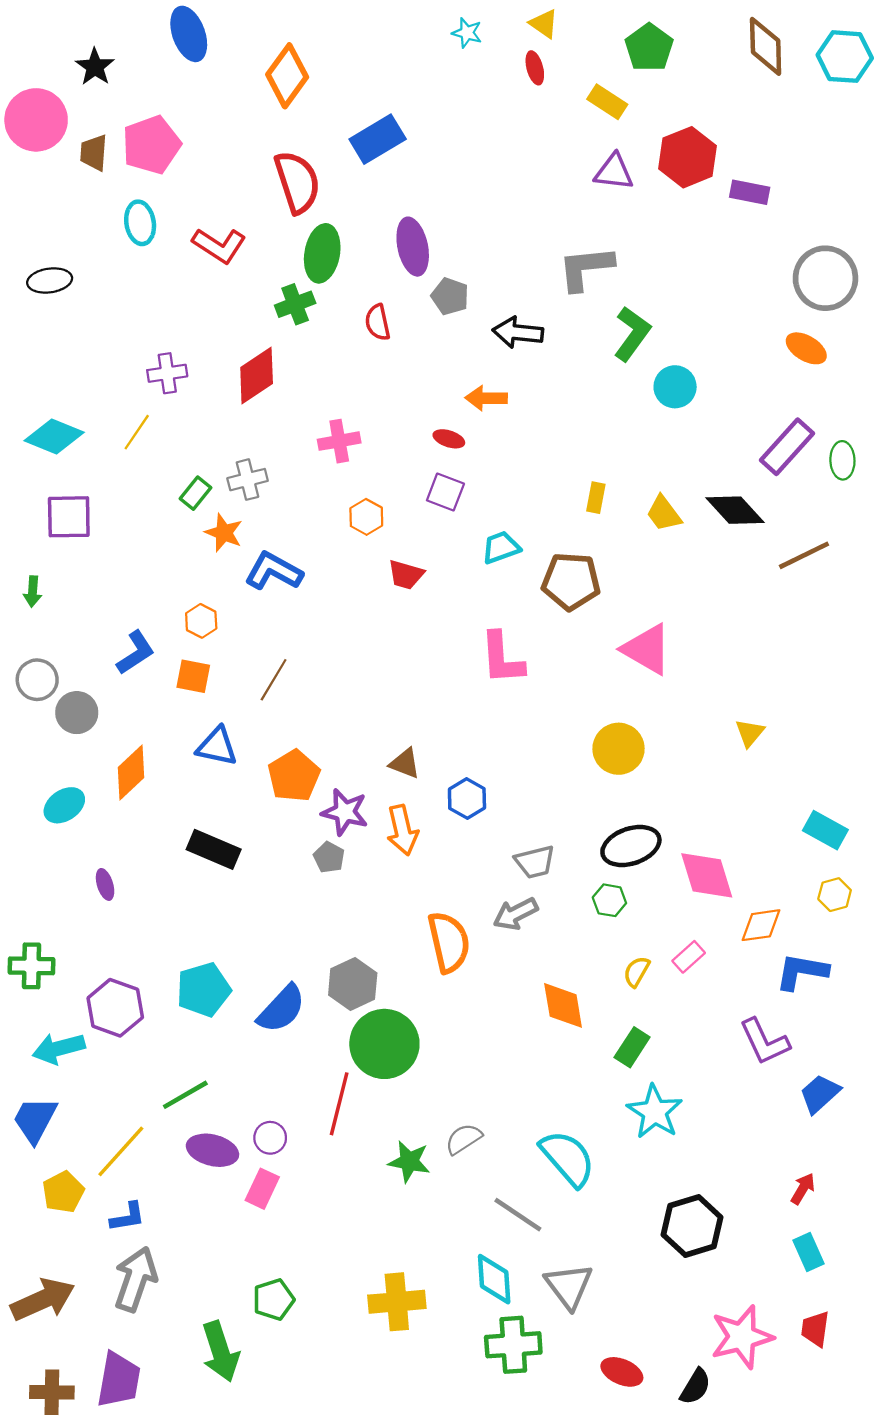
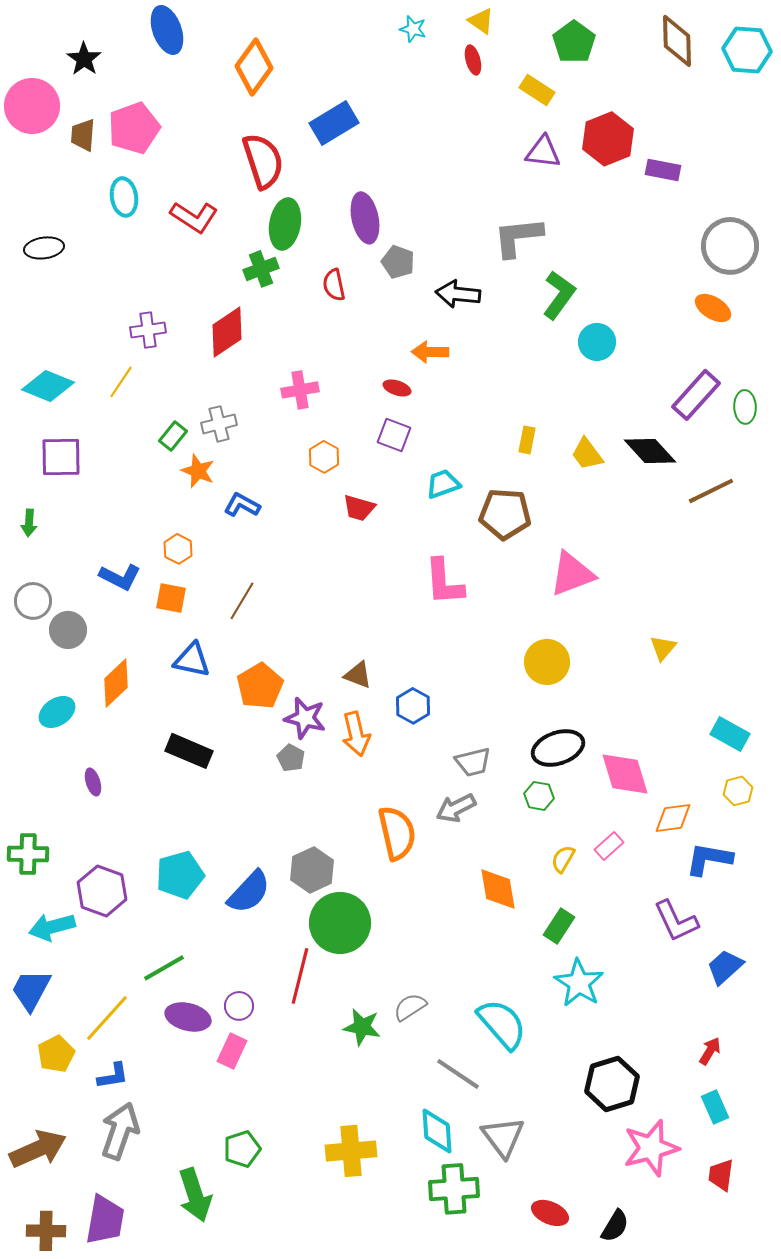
blue L-shape: (274, 571) -> (242, 505), size x0.7
pink triangle: (647, 649) -> (572, 574), turned -51
blue L-shape: (136, 653) -> (120, 577), turned 60
pink star: (742, 1337) -> (651, 1148), moved

